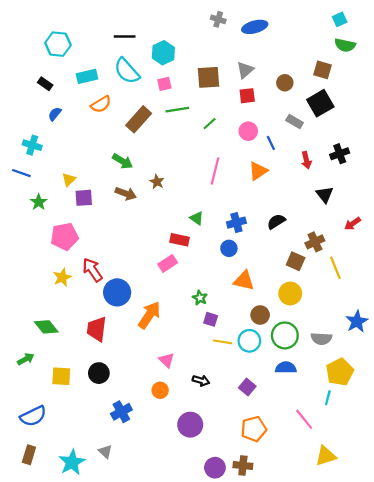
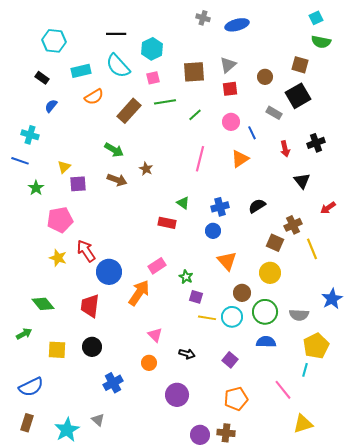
pink rectangle: (168, 263) -> (157, 266), moved
yellow star: (62, 277) -> (58, 258), turned -30
orange triangle: (244, 281) -> (227, 261), turned 35

